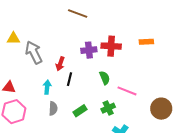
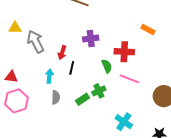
orange rectangle: (146, 42) -> (148, 30), turned 32
red cross: (111, 46) -> (124, 52), moved
green cross: (108, 108) -> (99, 91), moved

